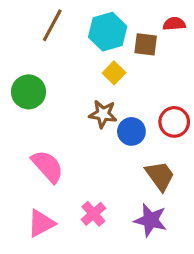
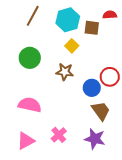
green circle: (29, 92) -> (30, 58), moved
blue circle: (131, 131) -> (92, 88), moved
pink semicircle: (48, 166) -> (30, 105), turned -35

